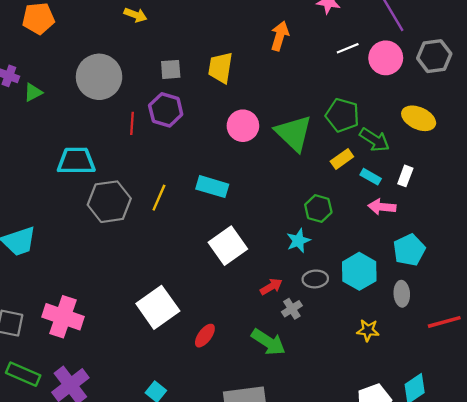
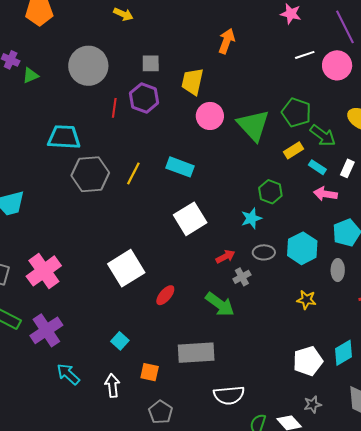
orange arrow: (280, 36) -> (227, 41), moved
yellow trapezoid: (220, 68) -> (192, 82), moved
pink cross: (63, 317) -> (44, 271), turned 32

